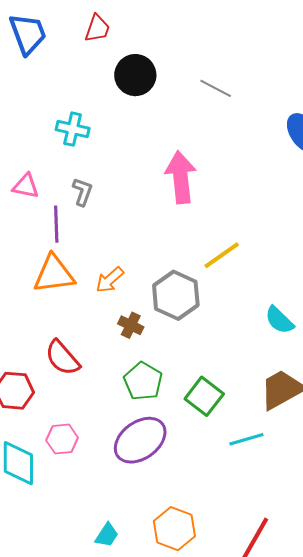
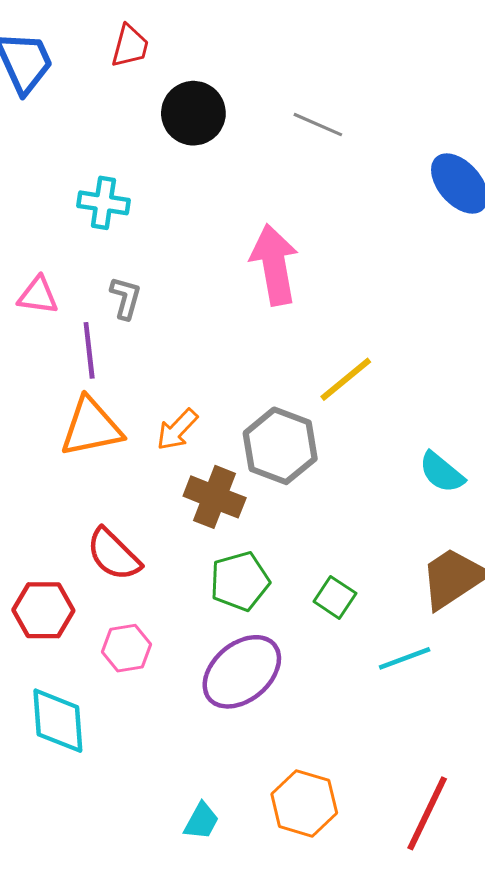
brown cross: (131, 325) -> (215, 497), size x1.5
green pentagon: (143, 381) -> (240, 581), turned 30
green square: (204, 396) -> (335, 597), size x0.7
pink hexagon: (62, 439) -> (127, 648), moved

